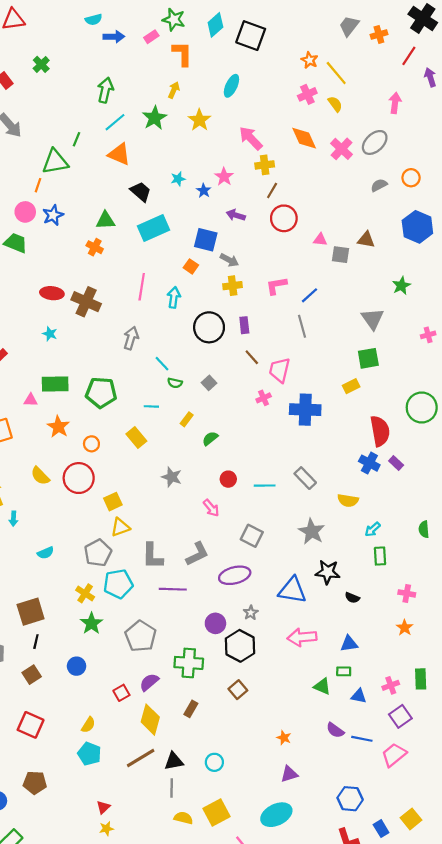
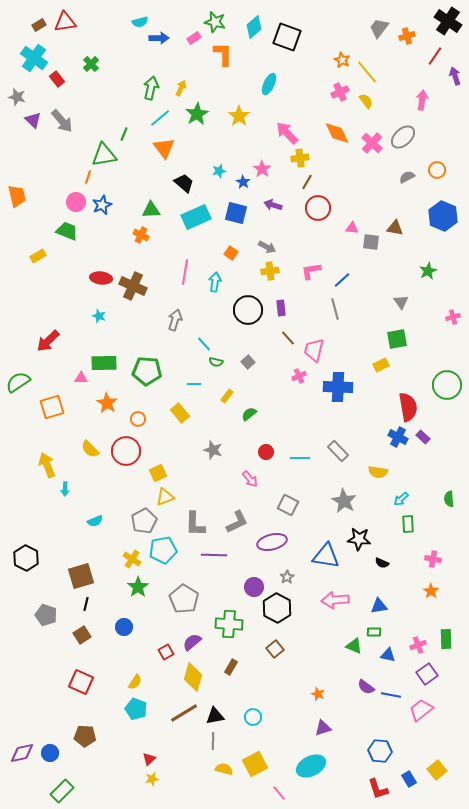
yellow arrow: (174, 90) -> (181, 88), moved
orange triangle: (119, 154) -> (164, 148), turned 30
blue square: (206, 240) -> (236, 213), moved
gray triangle: (373, 319) -> (401, 302), size x0.7

